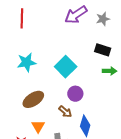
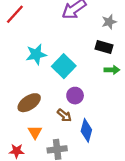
red line: (22, 18) -> (15, 14), turned 42
gray star: (103, 19) -> (109, 22), moved
cyan star: (27, 62) -> (36, 54), moved

